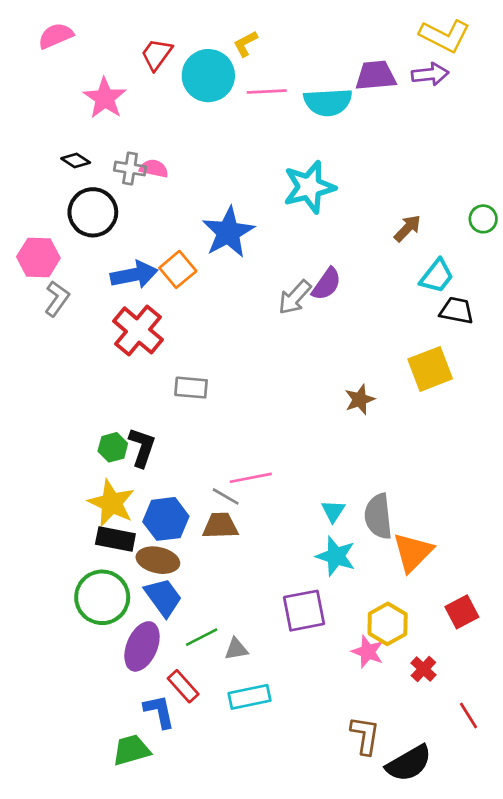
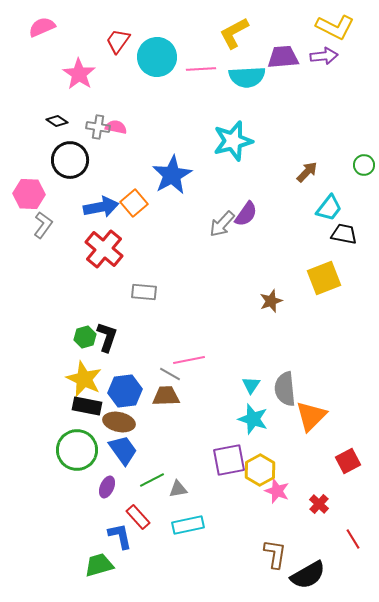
yellow L-shape: (246, 44) -> (234, 33), moved, size x1.6
yellow hexagon: (388, 624) -> (260, 470), moved
purple ellipse: (142, 646) -> (107, 487), size x0.6

